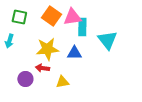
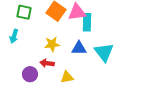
cyan triangle: (107, 40) -> (104, 52), moved
yellow star: (47, 49) -> (52, 44), size x0.7

